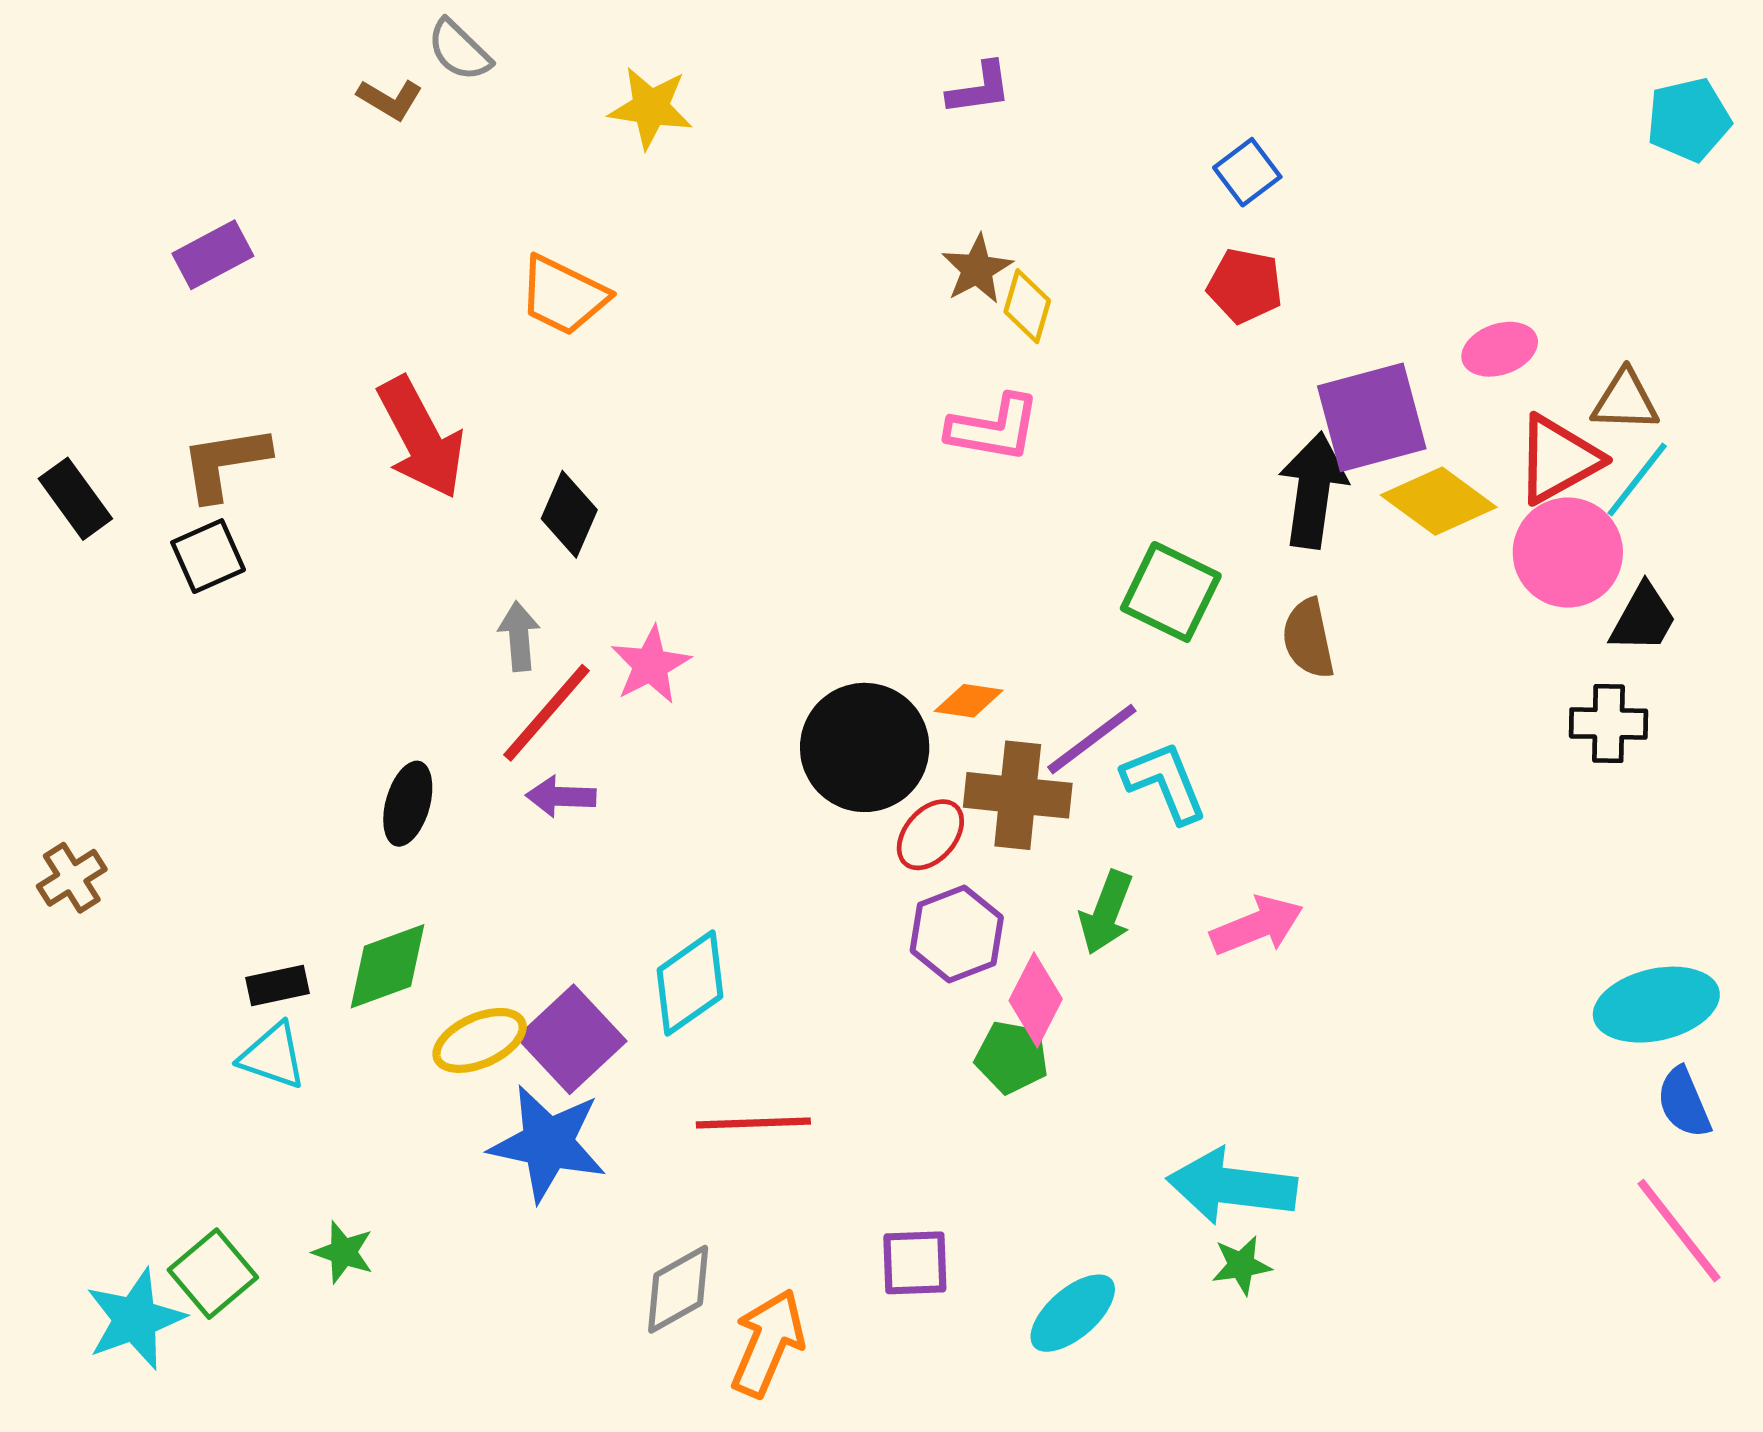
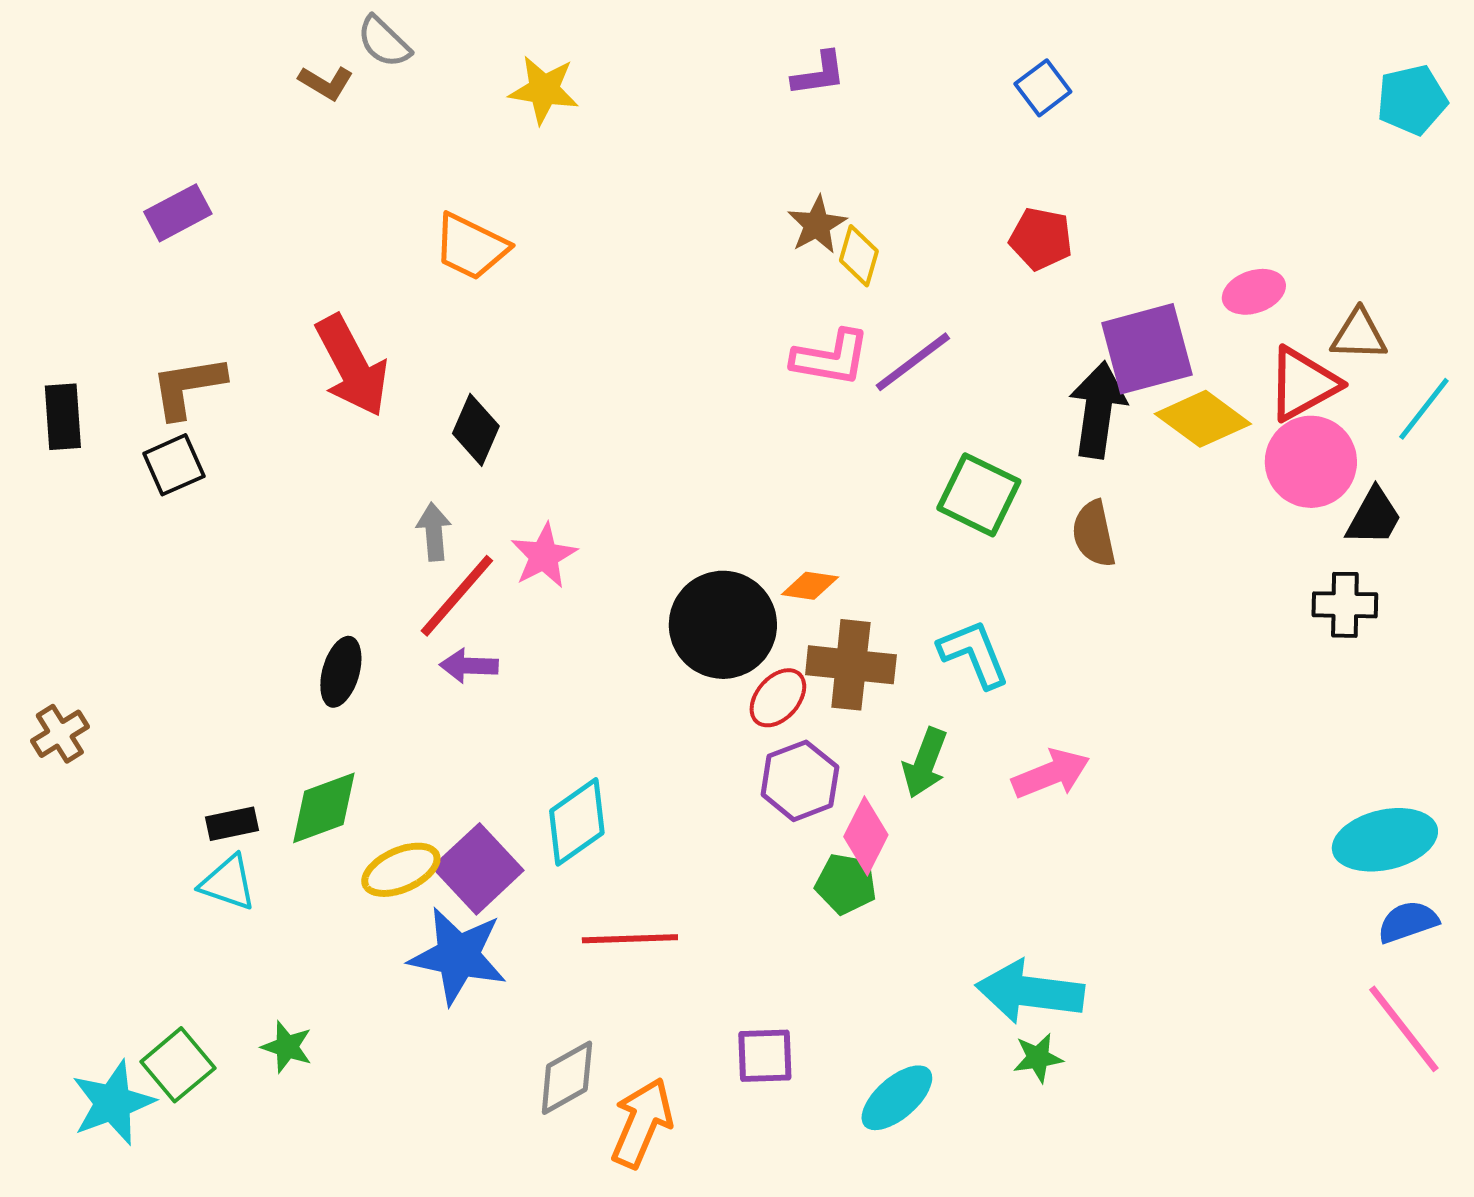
blue square: (1247, 172) -> (1043, 88), moved
cyan line: (1637, 480) -> (1424, 409), moved
black rectangle: (75, 499) -> (63, 417), turned 32
purple line: (1092, 739) -> (913, 362), moved
blue semicircle: (1684, 1103) -> (1408, 922), turned 94

